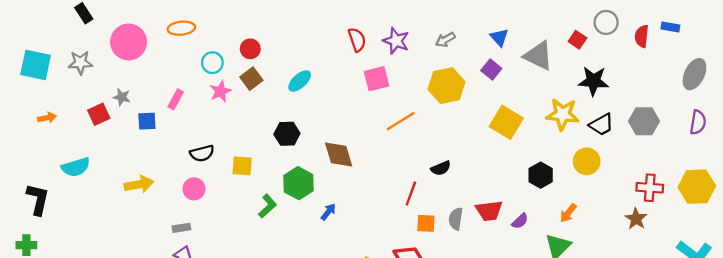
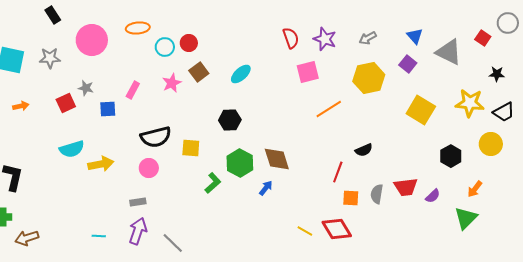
red circle: (250, 49) -> (189, 43), moved
cyan circle: (212, 63) -> (165, 47), moved
black star: (593, 81) -> (497, 74), size x0.6
black semicircle: (202, 153) -> (156, 137), size x1.4
brown diamond: (339, 154) -> (277, 159), moved
cyan semicircle: (76, 167) -> (72, 149), moved

